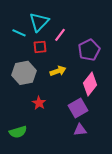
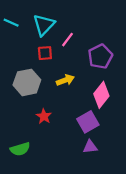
cyan line: (19, 33) -> (11, 23), moved

